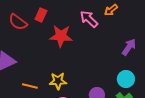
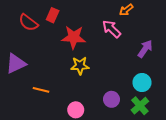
pink arrow: (89, 19) -> (111, 29), moved
yellow star: (58, 81) -> (80, 66), moved

